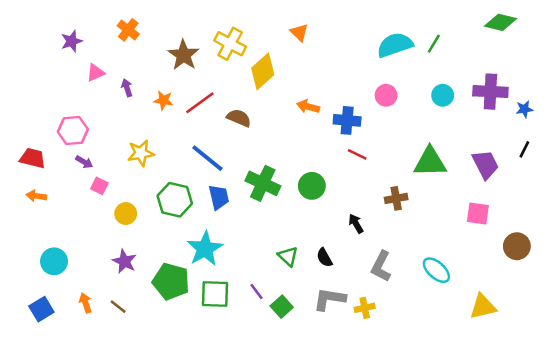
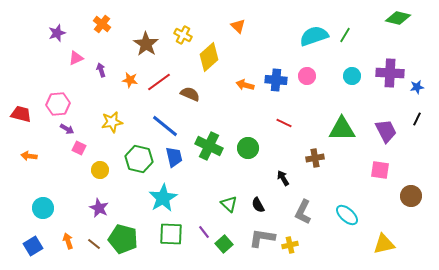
yellow cross: (230, 44) -> (183, 35), size x0.7
blue cross: (347, 120) -> (276, 80), moved
red trapezoid: (33, 158) -> (21, 114), moved
green pentagon: (171, 281) -> (123, 239), moved

